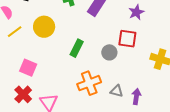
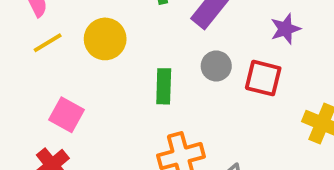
green rectangle: (77, 48) -> (164, 86), turned -30
gray circle: (109, 52) -> (216, 66), moved

